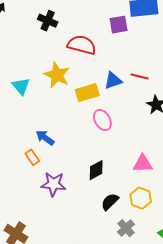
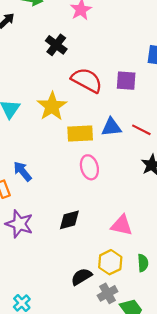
purple square: (119, 25) -> (126, 81), moved
black semicircle: (110, 202) -> (81, 277), moved
gray cross: (126, 228) -> (108, 293), moved

